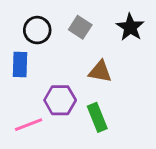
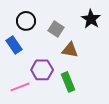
gray square: (80, 27) -> (56, 29), moved
blue rectangle: (20, 64) -> (14, 45), turned -36

